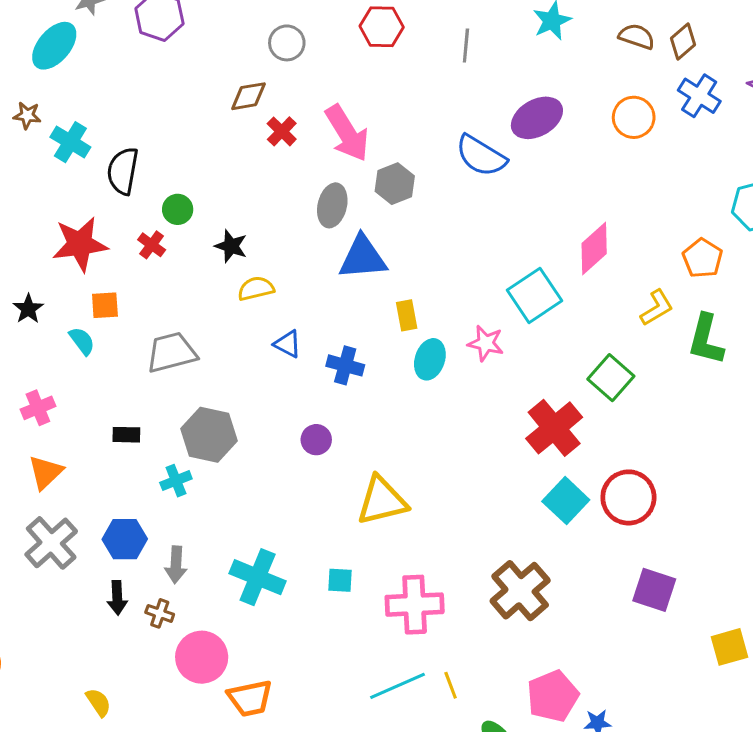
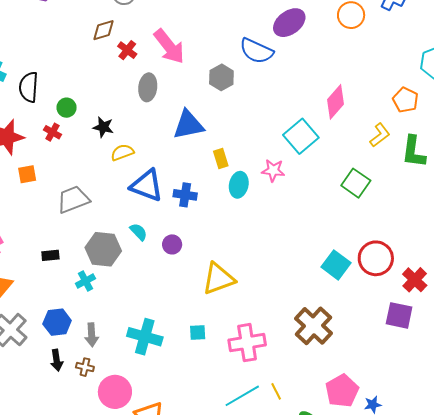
gray hexagon: (395, 184) -> (221, 77), moved
gray ellipse: (332, 205) -> (148, 87), moved
cyan semicircle: (82, 341) -> (139, 232), moved
blue triangle: (288, 344) -> (147, 185), size x1.8
red cross: (554, 428) -> (415, 280), moved, size x0.7

